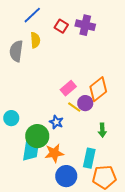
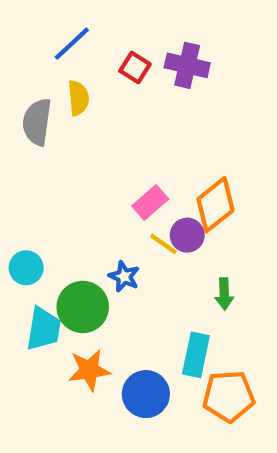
cyan trapezoid: (30, 151) -> (44, 329), moved
orange star: (54, 153) -> (89, 370), moved

